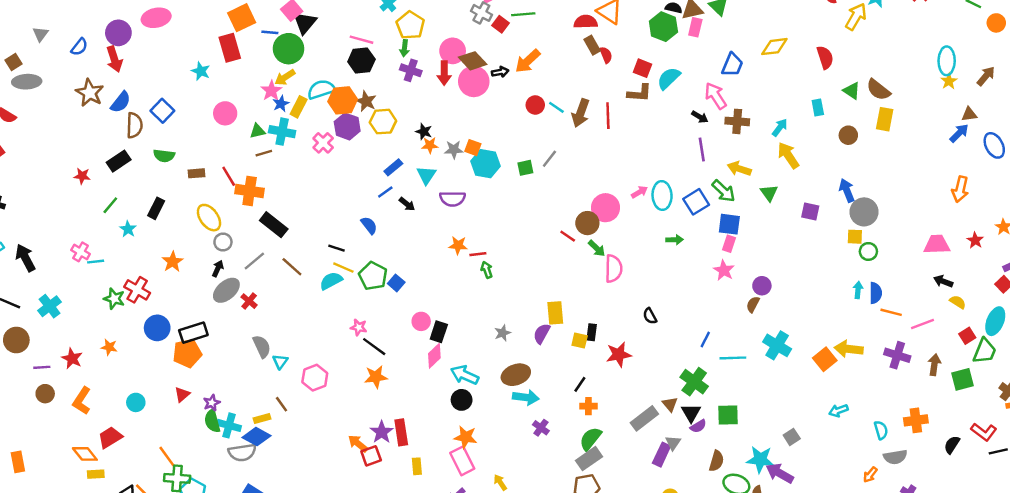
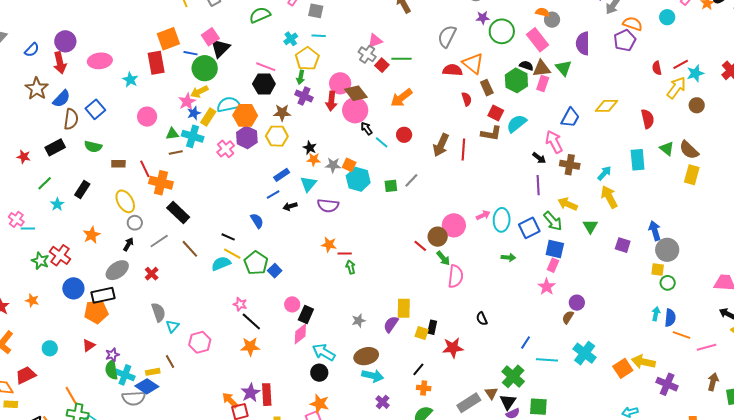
pink ellipse: (156, 18) -> (100, 61), moved
brown rectangle: (592, 45) -> (487, 88), moved
black arrow: (500, 72) -> (367, 129), moved, turned -120
brown star: (366, 101) -> (282, 113), moved, turned -30
cyan line: (556, 107) -> (382, 142), moved
cyan rectangle: (818, 107) -> (638, 160), size x1.5
brown circle: (848, 135) -> (697, 105), moved
black arrow: (407, 204) -> (290, 206), turned 120
gray ellipse: (226, 290) -> (117, 270), moved
purple cross: (897, 355) -> (667, 384), moved

